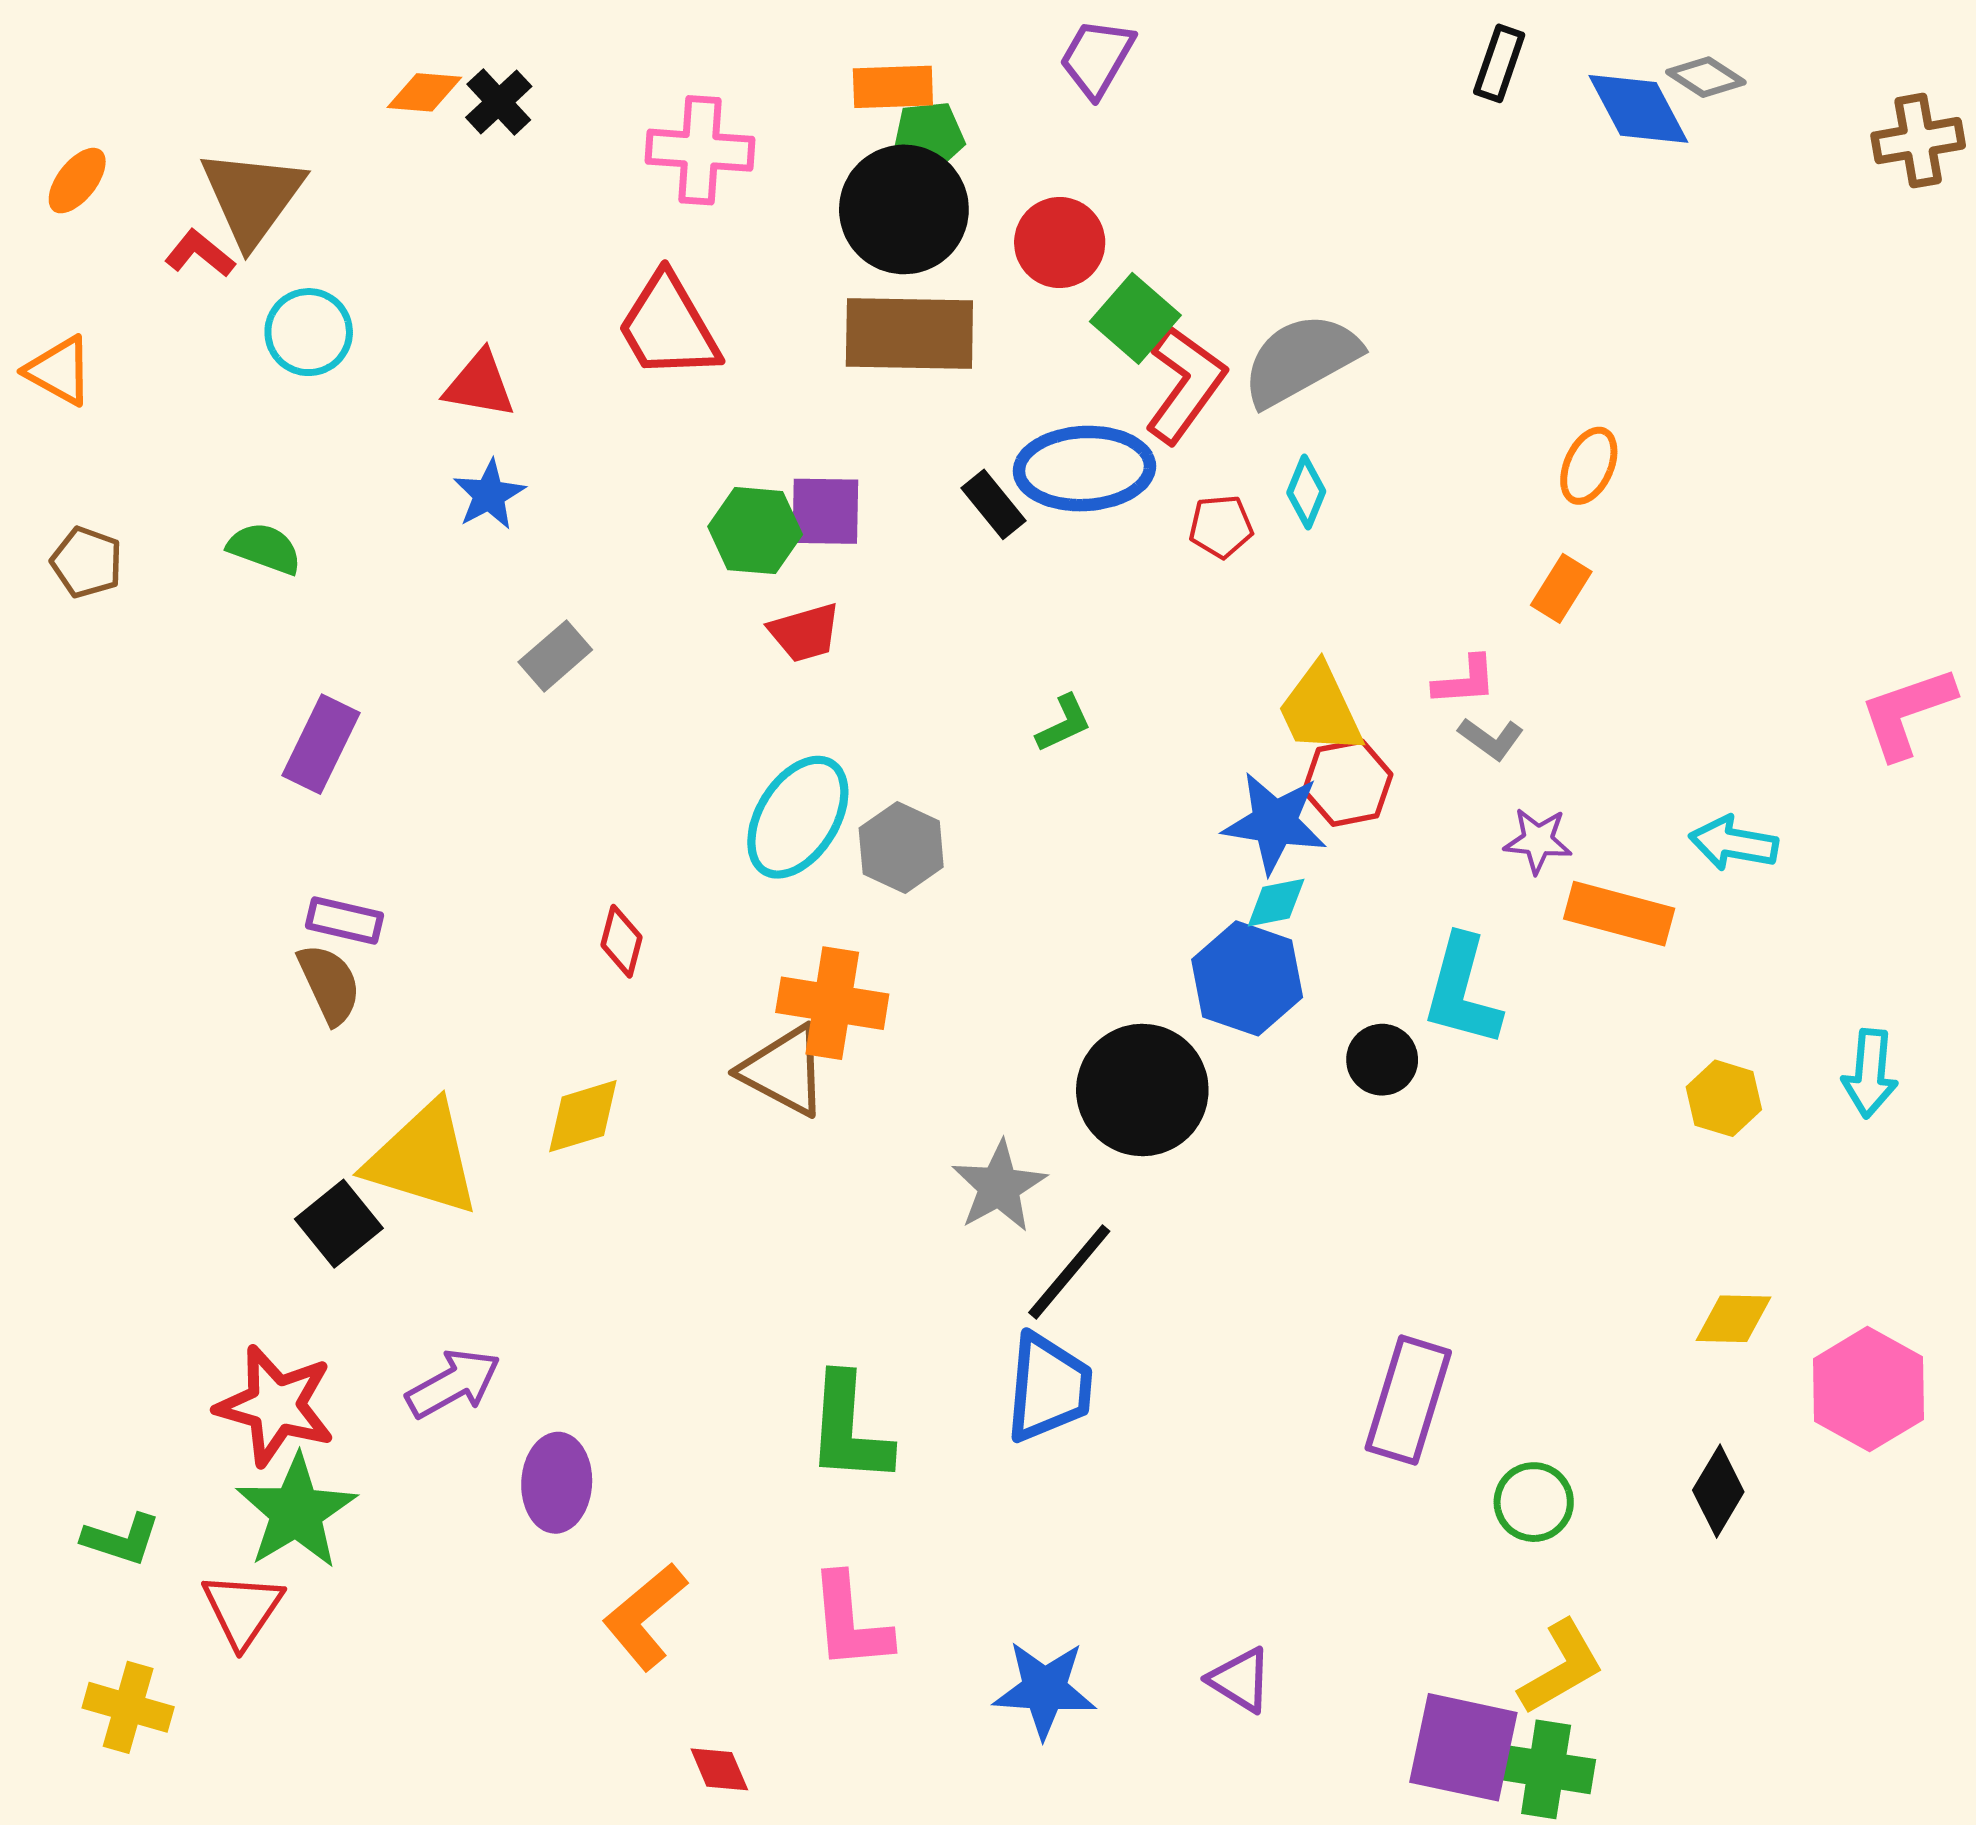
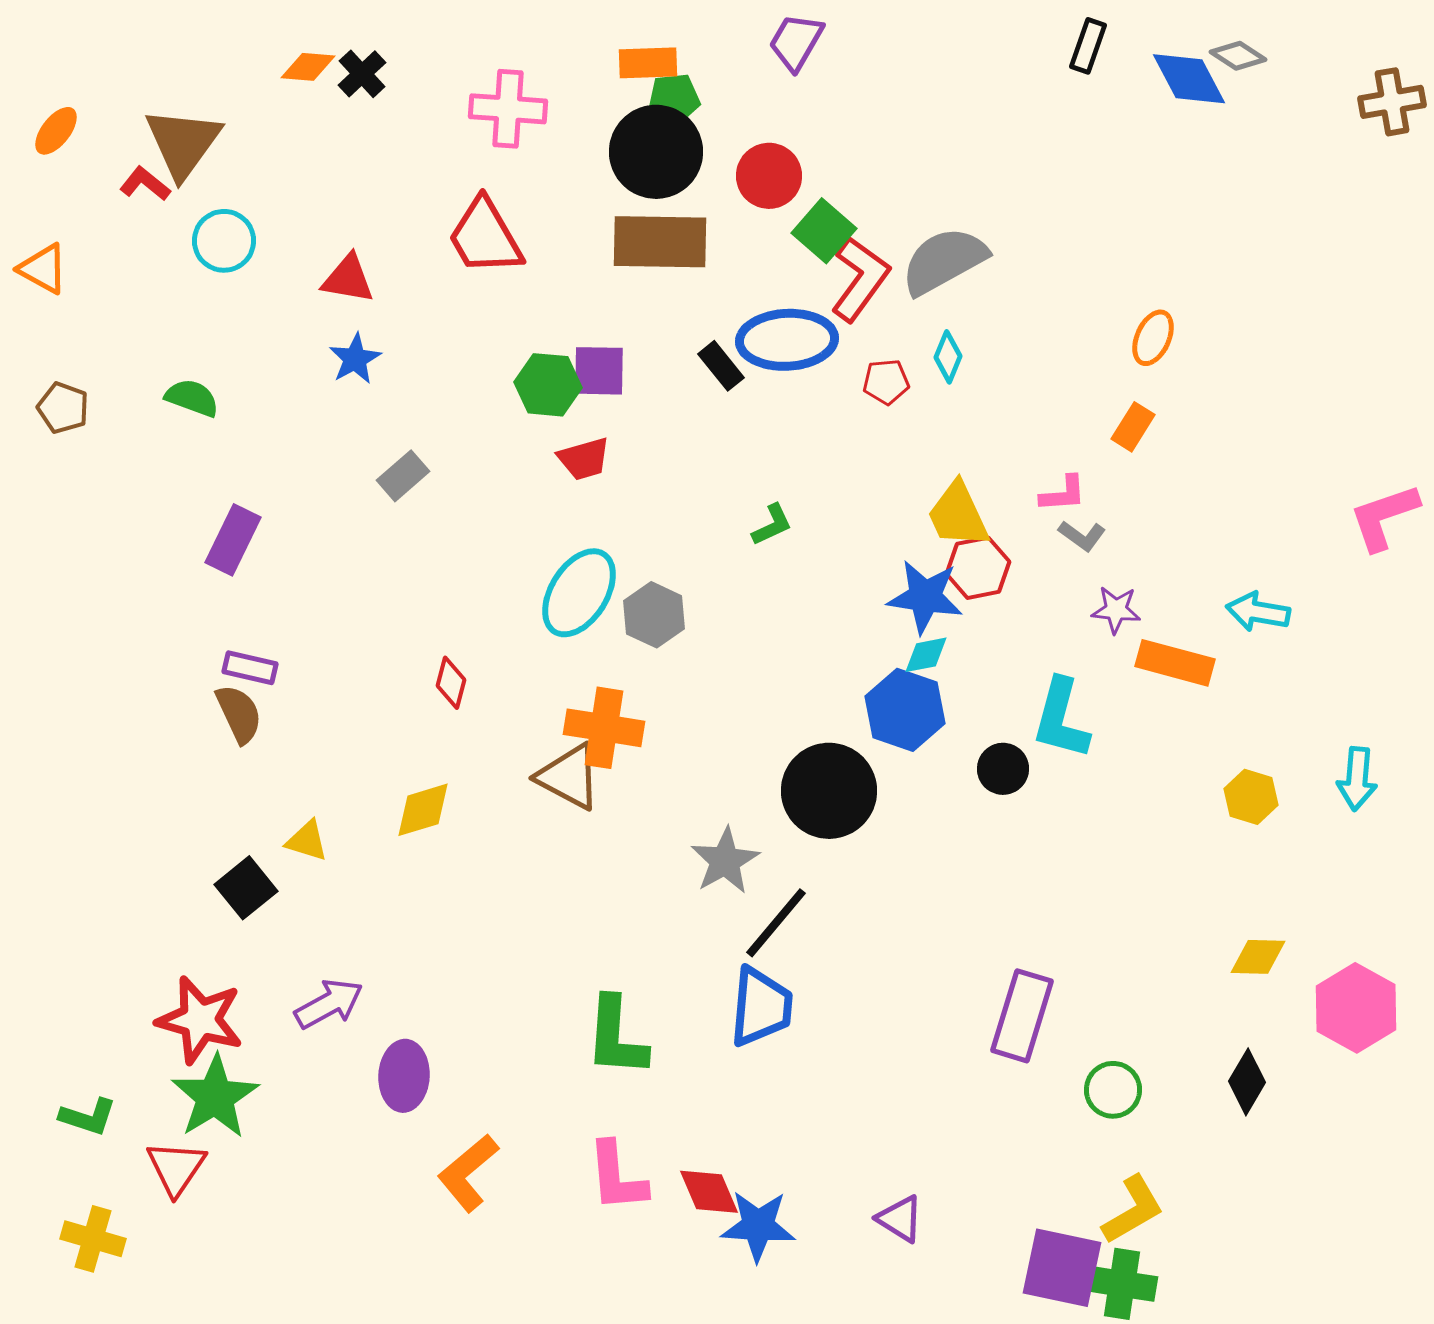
yellow triangle: (423, 1159) -> (307, 841), size x0.5
red diamond: (719, 1769) -> (709, 1192), moved, size x1.4

